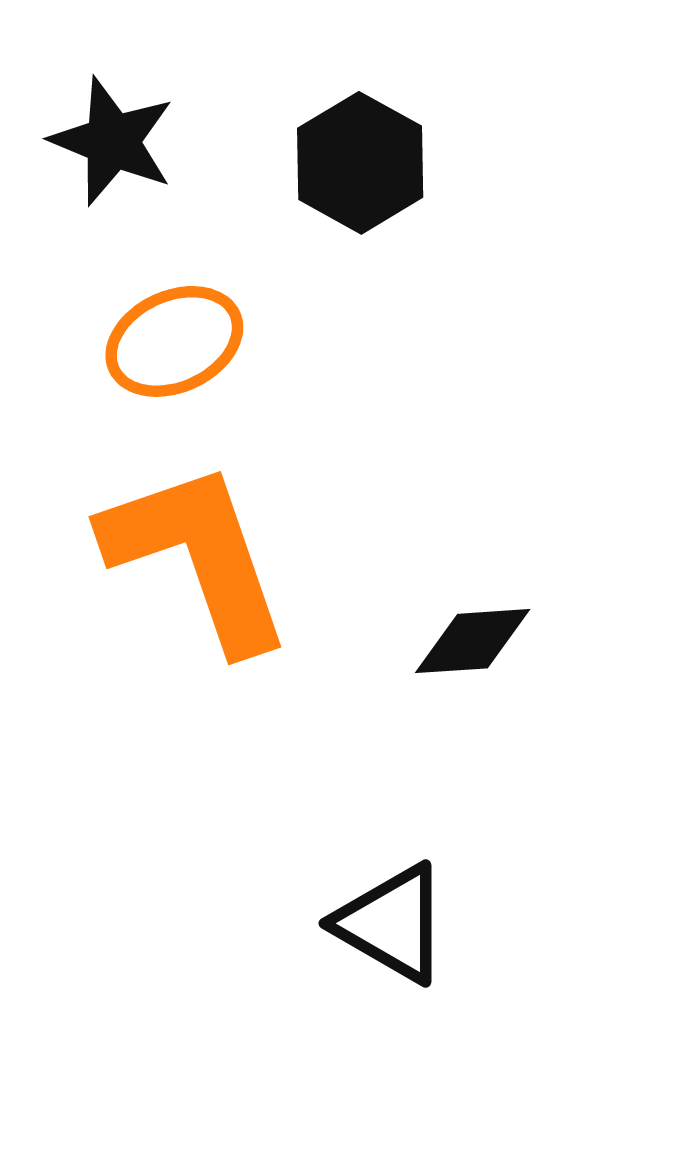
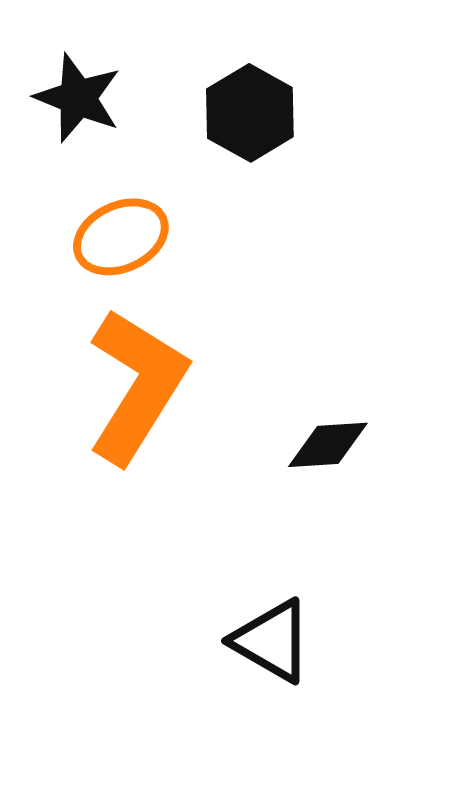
orange L-shape: (197, 556) -> (137, 386), turned 51

